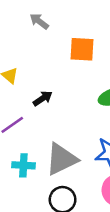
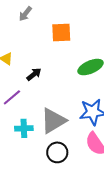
gray arrow: (39, 21) -> (25, 14), turned -84

